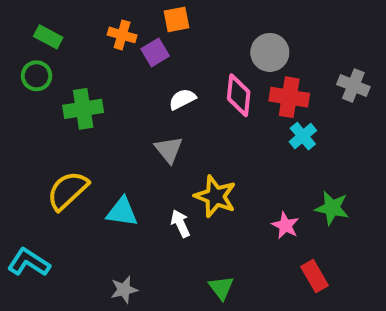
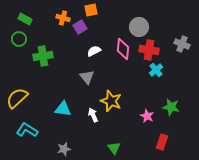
yellow semicircle: (68, 190) -> (17, 98), moved
cyan L-shape: (29, 262) -> (27, 130), moved
red rectangle: (314, 276) -> (162, 142), turned 49

